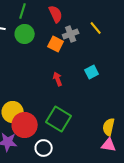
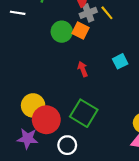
yellow line: (96, 28) -> (107, 13), moved
green circle: (25, 34) -> (62, 32), moved
gray cross: (71, 34) -> (88, 13), moved

